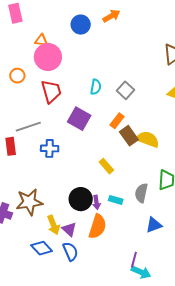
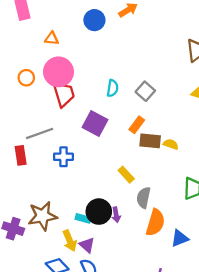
pink circle: (48, 57) -> (58, 72), moved
brown rectangle: (129, 136) -> (150, 141), turned -48
yellow semicircle: (148, 139) -> (171, 144), size x0.6
gray semicircle: (141, 193) -> (144, 198), moved
cyan rectangle: (116, 200) -> (83, 218), moved
orange semicircle: (97, 227) -> (155, 223), moved

